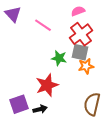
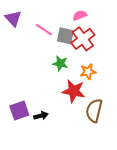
gray square: (80, 52) -> (65, 36), moved
red star: (47, 85) -> (74, 91), moved, turned 30

